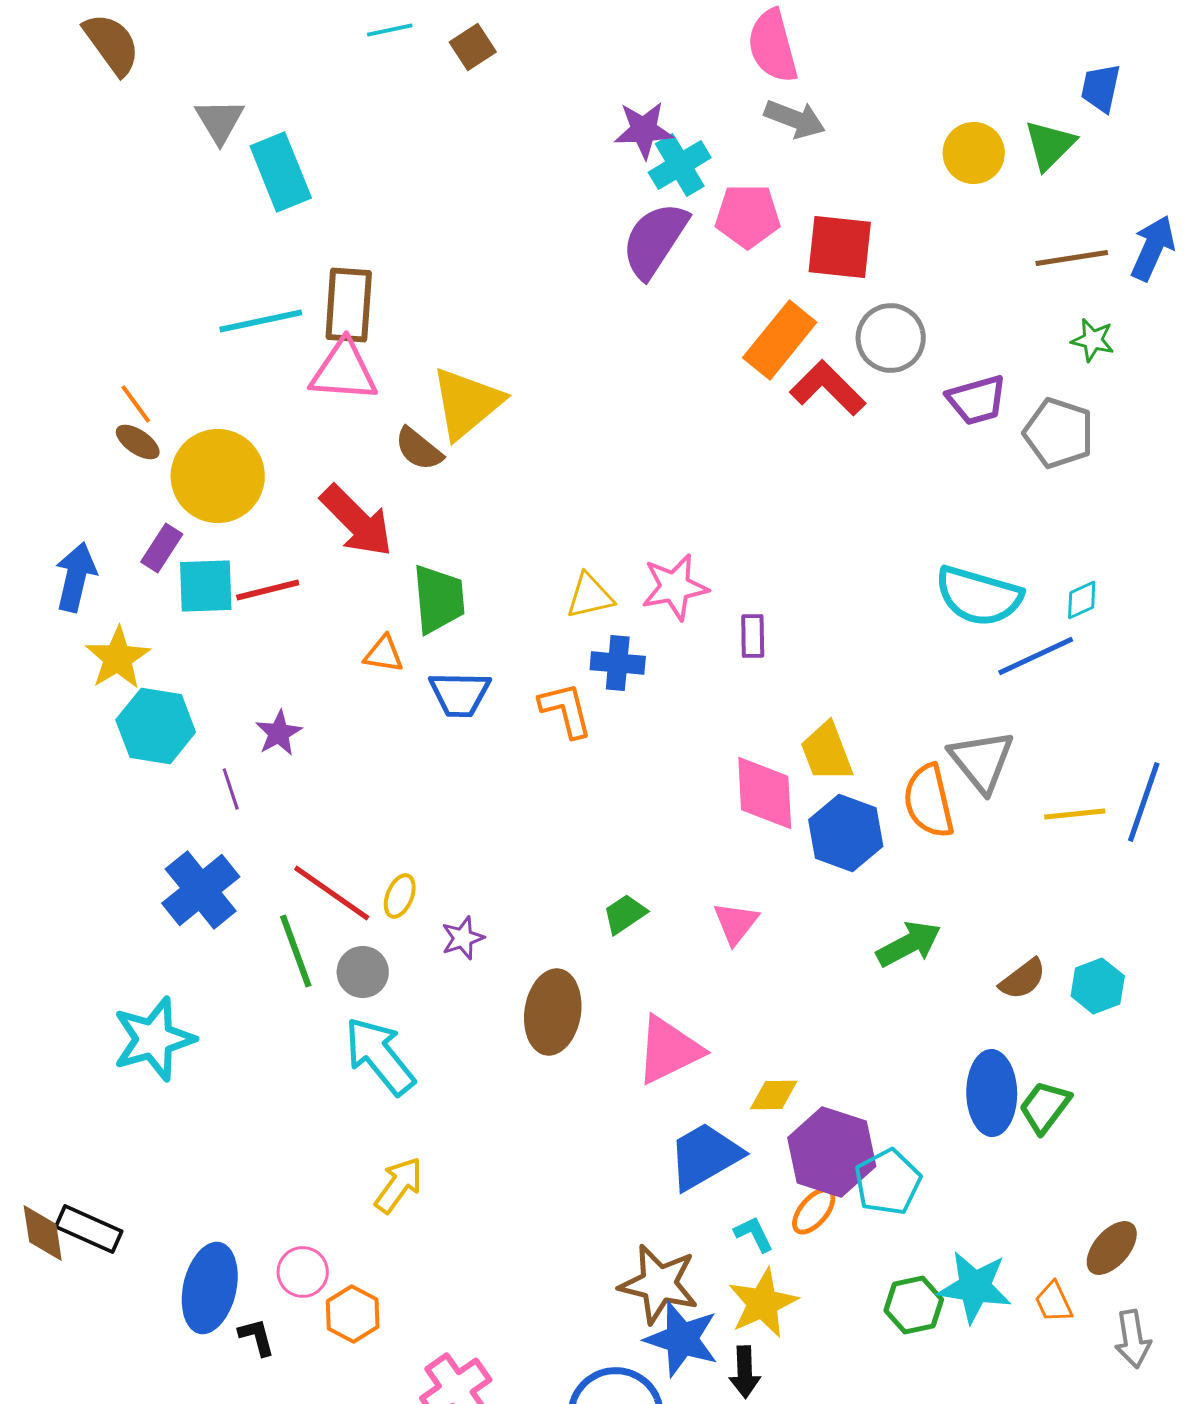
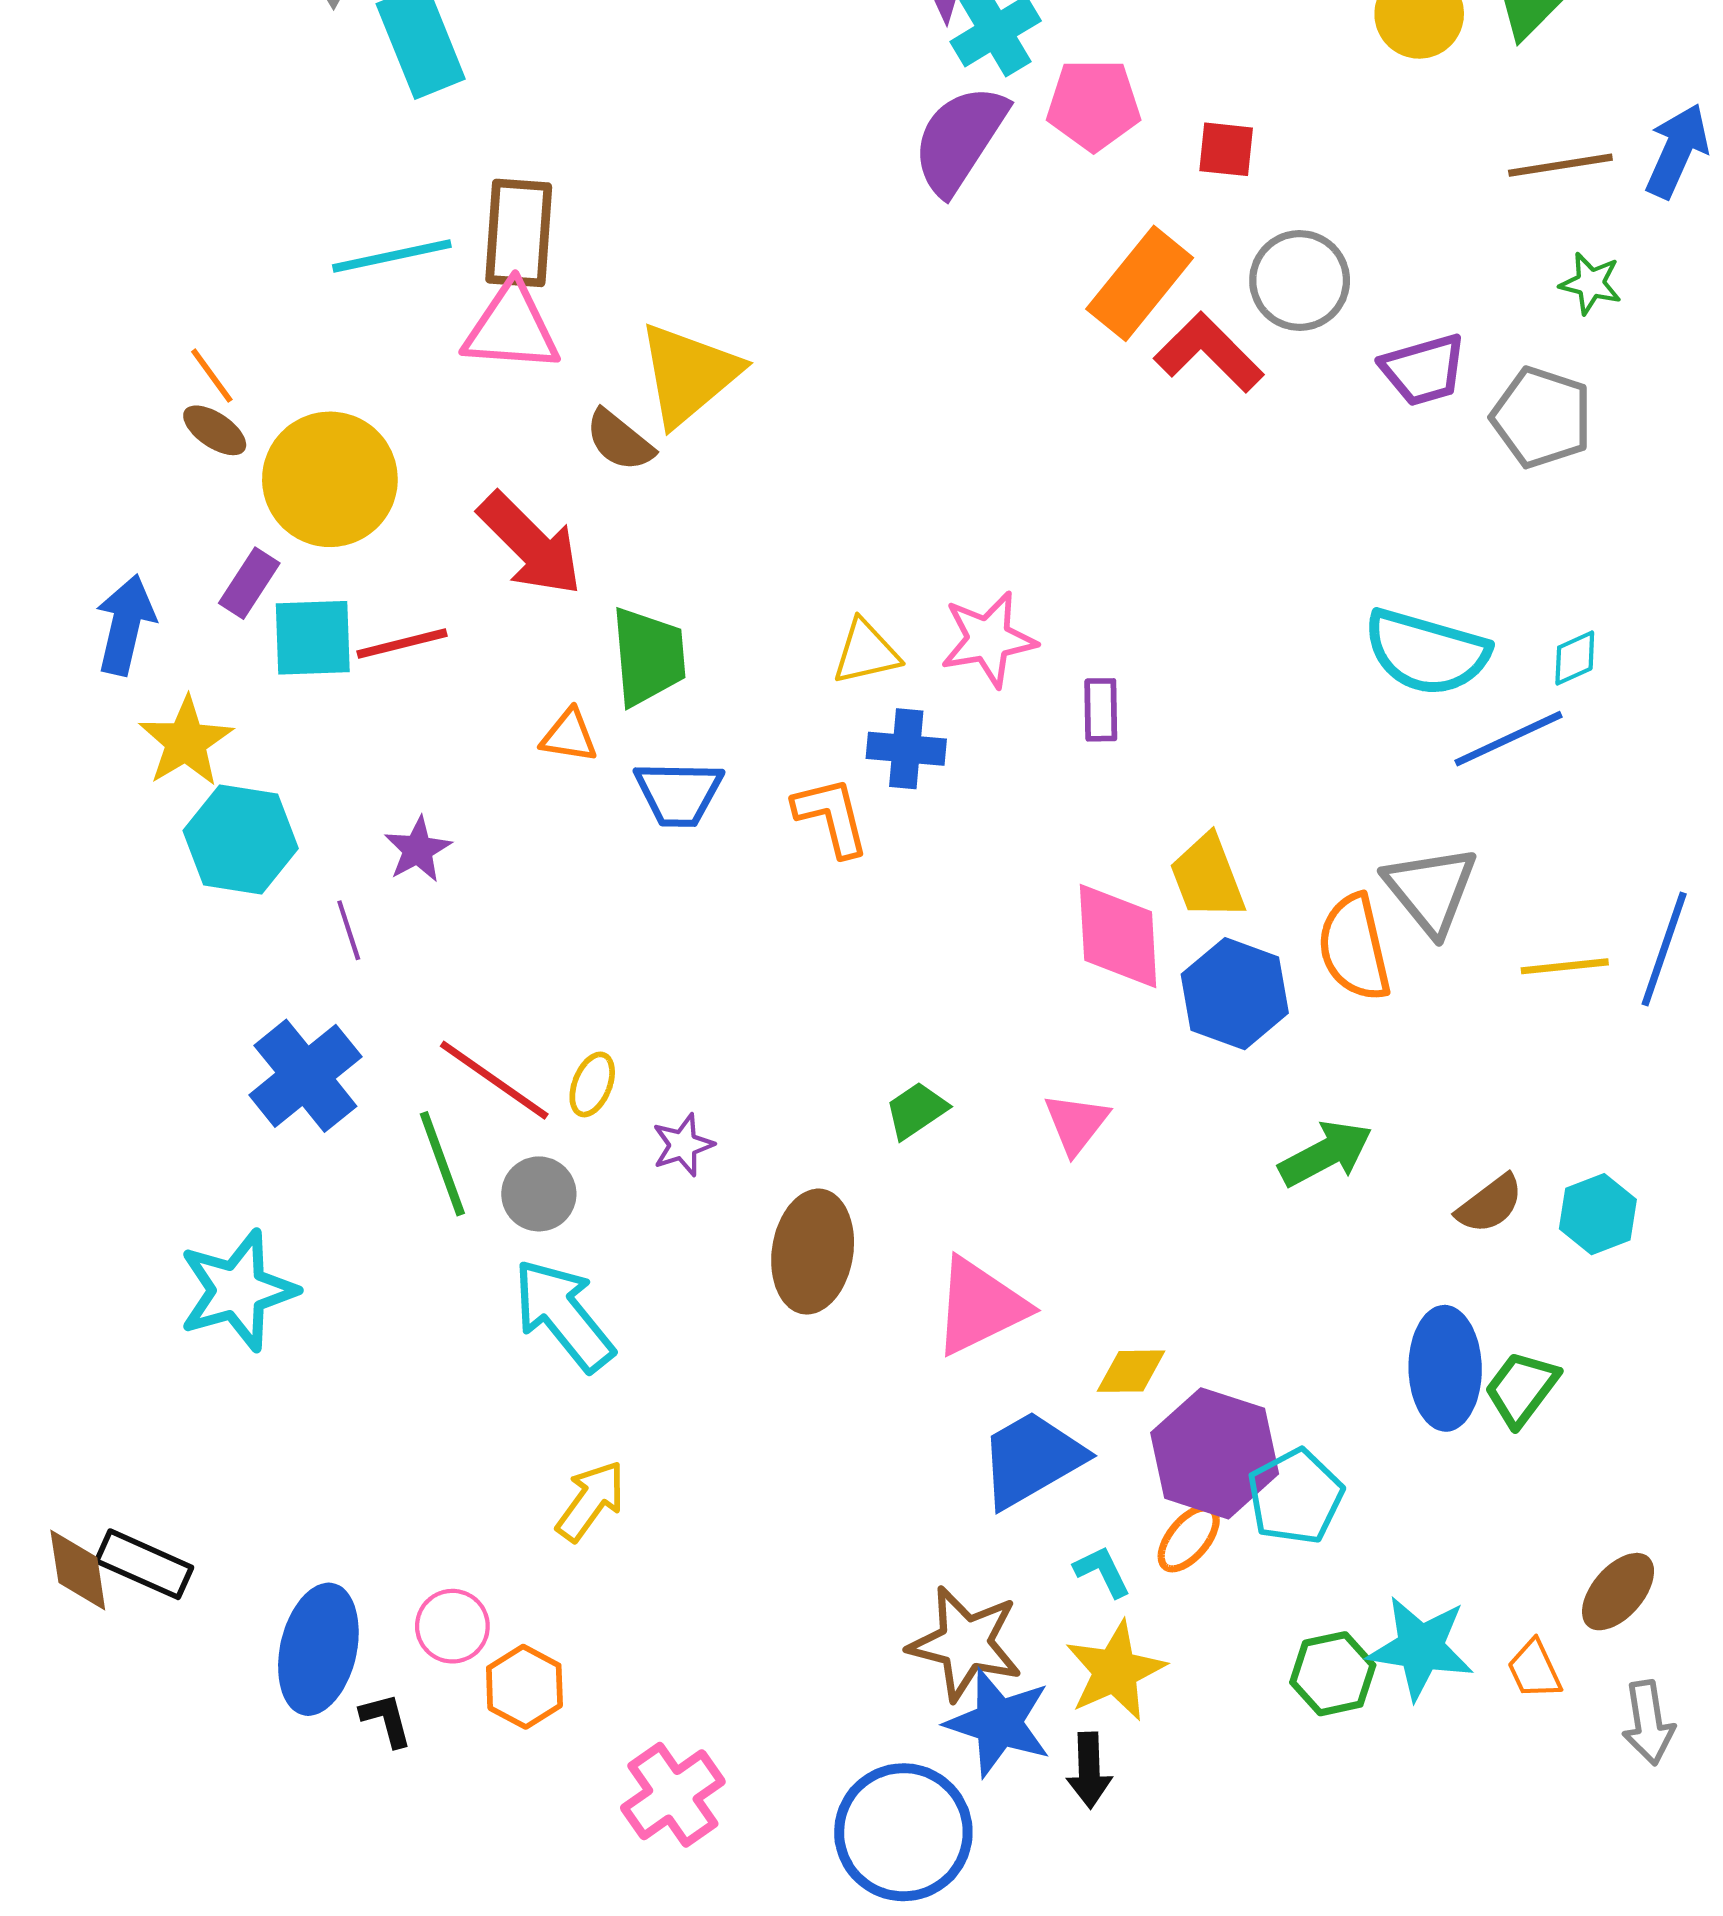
red square: (840, 247) -> (1226, 149), size x0.6

